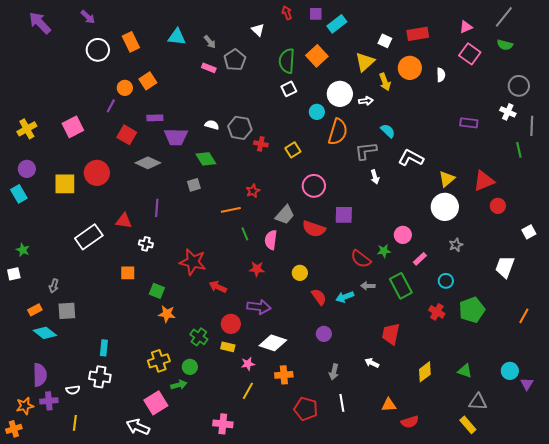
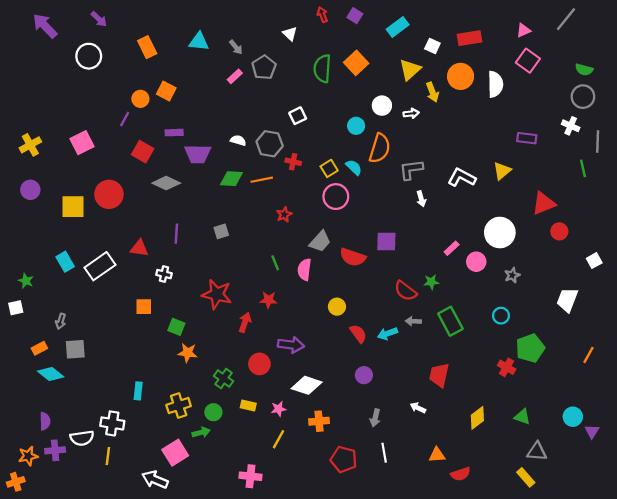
purple square: (316, 14) -> (355, 16), turned 32
cyan rectangle: (337, 24) -> (398, 27), moved
green semicircle: (505, 45) -> (584, 70), moved
white circle: (98, 50) -> (89, 56), moved
pink rectangle: (209, 68) -> (235, 76), turned -64
white semicircle: (441, 75) -> (495, 84), size x1.6
orange square: (148, 81) -> (166, 91), turned -30
white square: (289, 89) -> (298, 116), moved
white circle: (340, 94) -> (382, 106), size x0.7
cyan semicircle: (388, 131) -> (354, 167), moved
green diamond: (206, 159) -> (231, 179), turned -55
yellow triangle: (447, 179) -> (502, 171), moved
gray square: (194, 185) -> (221, 231), moved
pink circle: (314, 186) -> (336, 197), moved
cyan rectangle: (19, 194) -> (65, 262), moved
orange line: (231, 210) -> (262, 180), moved
pink circle: (403, 235) -> (476, 262), moved
pink rectangle: (420, 259) -> (452, 248), moved
red star: (257, 269) -> (268, 300), moved
red arrow: (218, 287) -> (245, 322), turned 84
red cross: (437, 312) -> (507, 367), moved
yellow rectangle: (228, 347) -> (248, 405), moved
cyan rectangle: (104, 348) -> (138, 391), moved
purple semicircle: (40, 375) -> (45, 421), size x0.7
white semicircle: (73, 390) -> (82, 438), size x1.5
yellow line: (75, 423) -> (108, 456), moved

